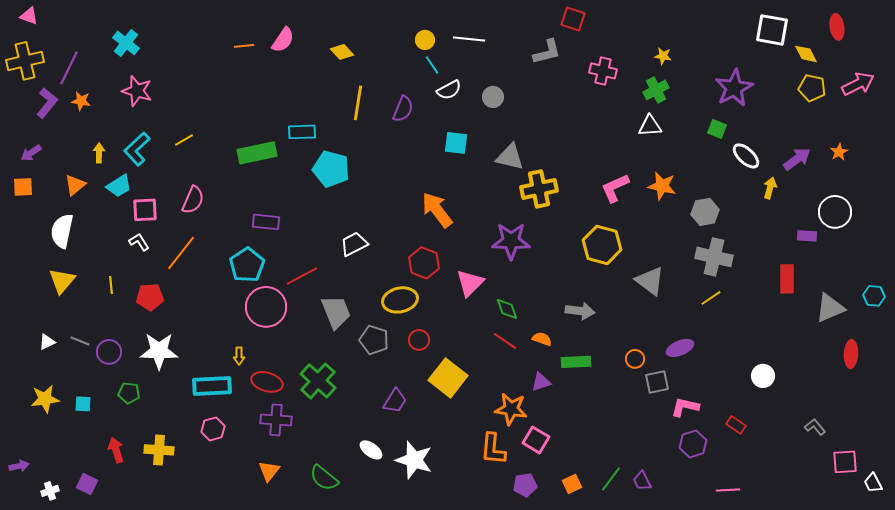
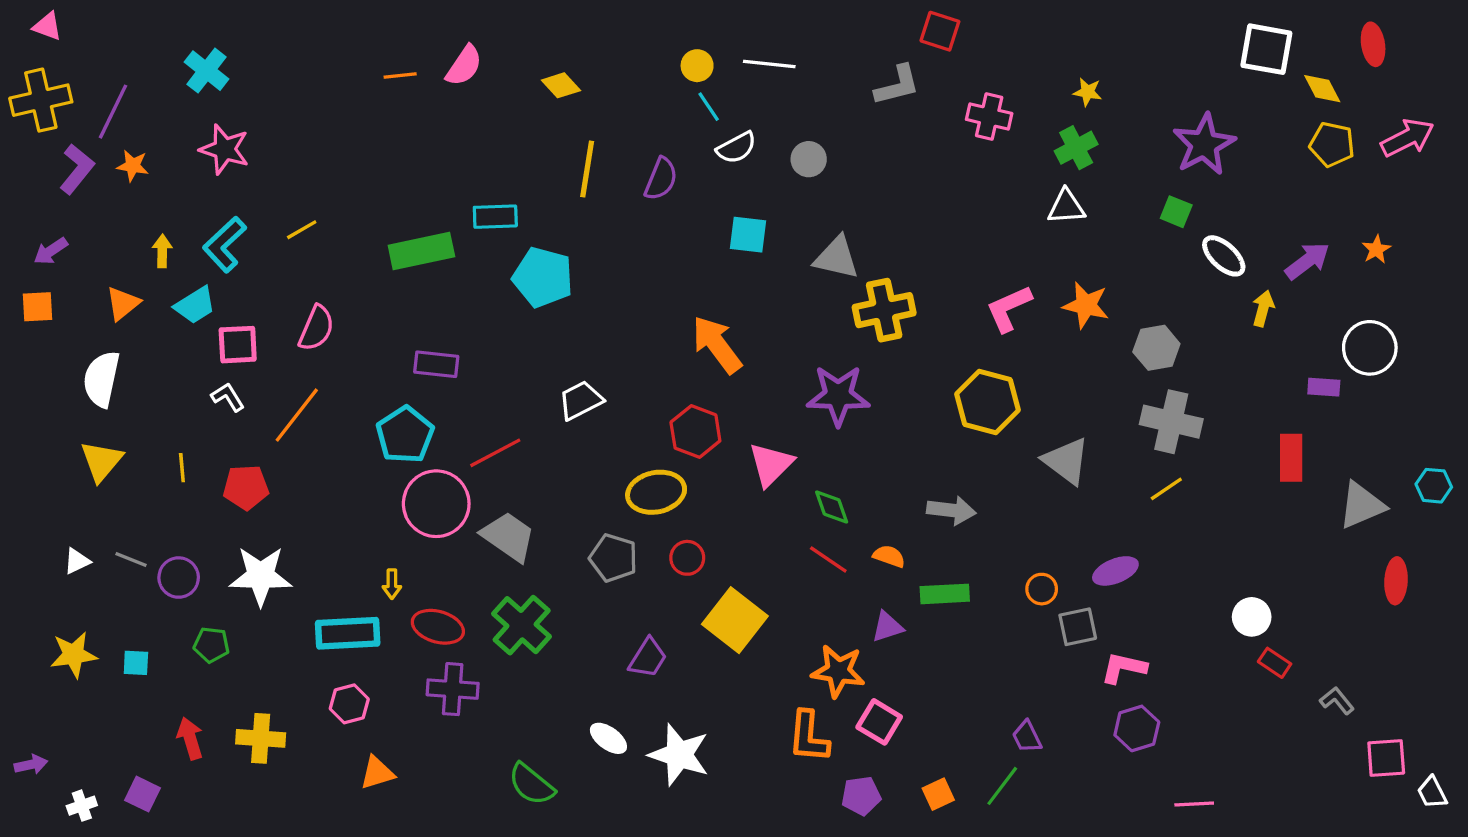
gray trapezoid: (336, 312) -> (508, 537), moved, turned -33
red rectangle: (736, 425) -> (1275, 663), moved
orange triangle: (269, 471) -> (377, 773), moved, turned 35
purple trapezoid: (642, 481) -> (1027, 737), moved

